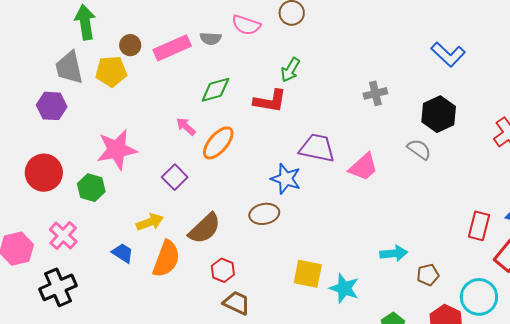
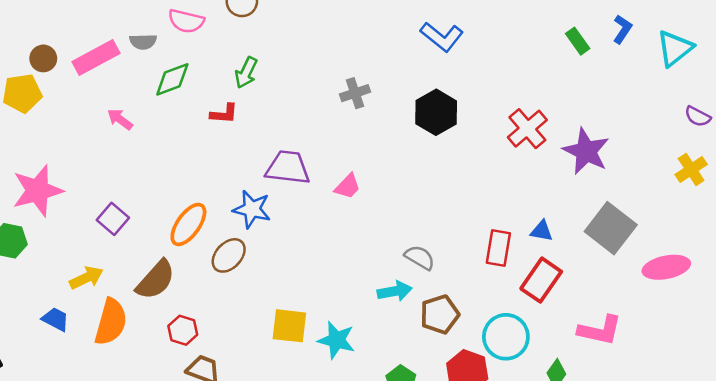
green diamond: (215, 90) -> (172, 79), moved
red L-shape: (270, 101) -> (224, 114), size x0.7
pink arrow: (186, 127) -> (120, 119), moved
orange ellipse: (218, 143) -> (188, 224), moved
gray semicircle: (419, 149) -> (420, 257), moved
pink trapezoid: (363, 167) -> (348, 186), size x0.7
brown ellipse: (264, 214) -> (229, 255), turned -32
brown pentagon: (428, 275) -> (440, 314), size x1.4

